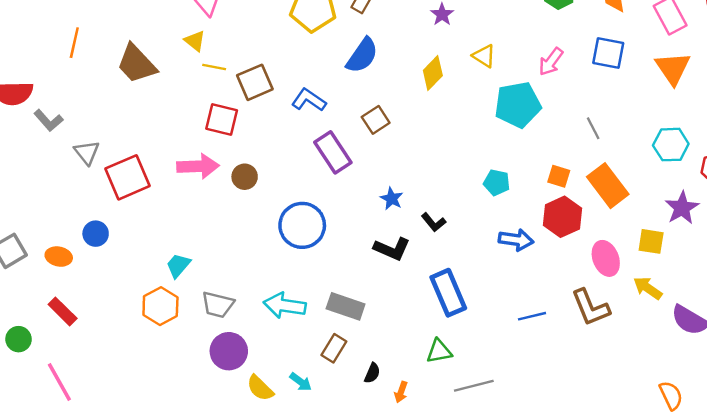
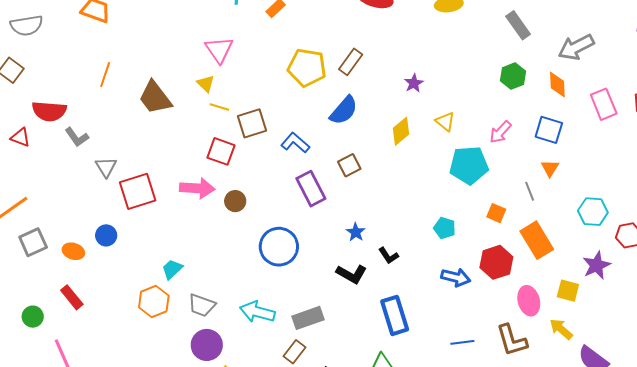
orange triangle: (673, 68) -> (550, 168), moved, size x0.6
orange square: (559, 176) -> (496, 213), moved
gray rectangle: (346, 306) -> (308, 318), turned -44

